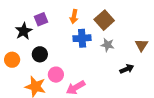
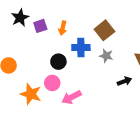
orange arrow: (74, 17) -> (63, 28), moved
black star: (24, 31) -> (20, 18), moved
black circle: (40, 54) -> (58, 62), moved

